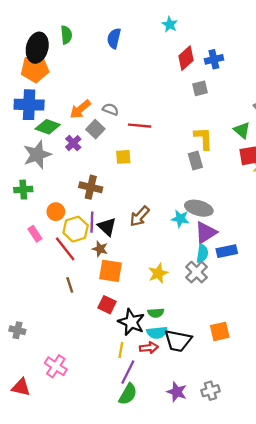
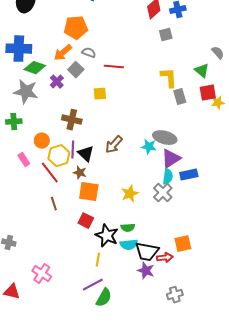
orange pentagon: (35, 69) -> (76, 28), moved
gray star: (37, 155) -> (26, 92), turned 30
gray rectangle: (195, 160) -> (180, 97), moved
red arrow: (149, 348) -> (165, 258), moved
purple line: (128, 372) -> (93, 285), moved, turned 35
purple star: (177, 392) -> (146, 271), moved

